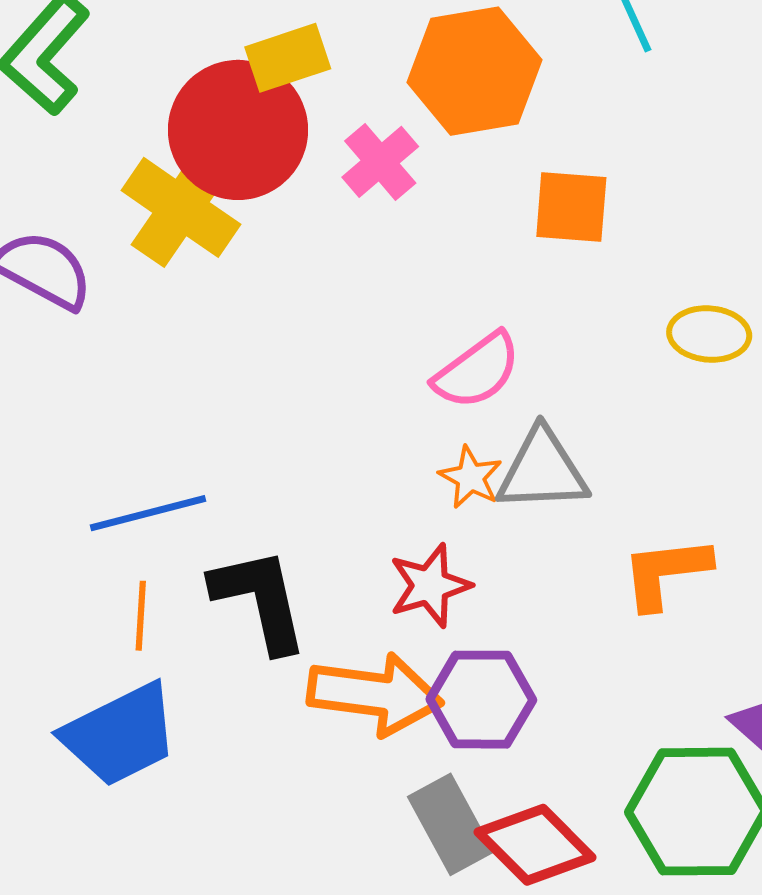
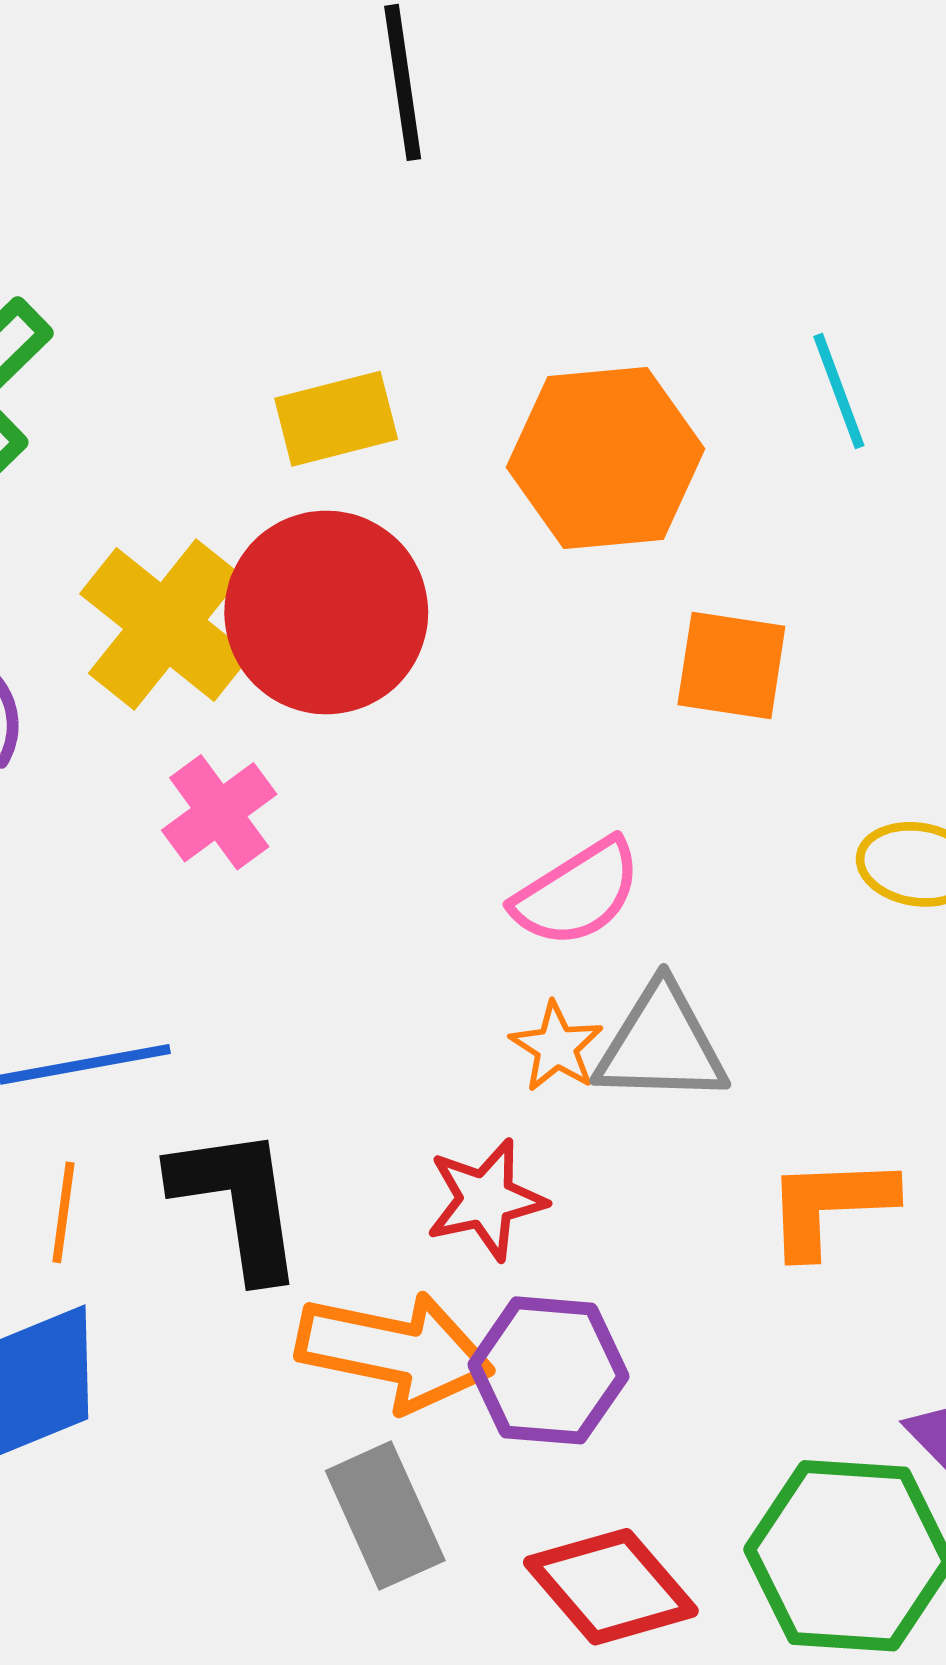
red circle: (238, 130) -> (326, 612), moved
pink cross: (380, 162) -> (219, 812), moved
gray rectangle: (451, 824) -> (385, 1516), moved

